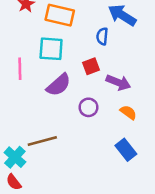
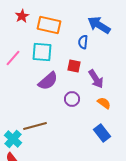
red square: (91, 66) -> (74, 66), turned 32
pink line: (20, 69) -> (13, 58), moved, turned 42
purple arrow: (118, 82) -> (96, 79), turned 36

